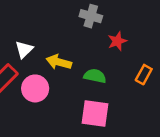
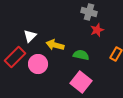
gray cross: (91, 16) -> (89, 12), moved
pink square: (95, 114) -> (81, 82), turned 30

